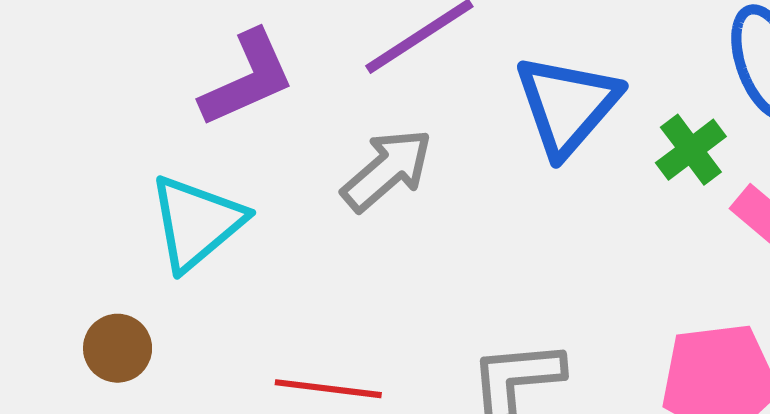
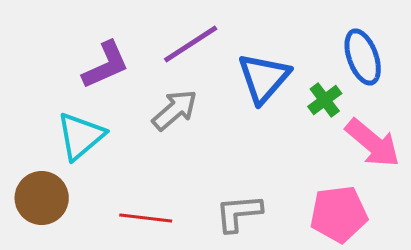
brown circle: (118, 348) -> (42, 198), size x1.6

